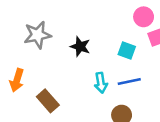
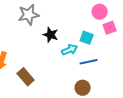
gray star: (38, 35) -> (29, 15), moved
cyan arrow: (101, 83) -> (70, 50), moved, turned -105

